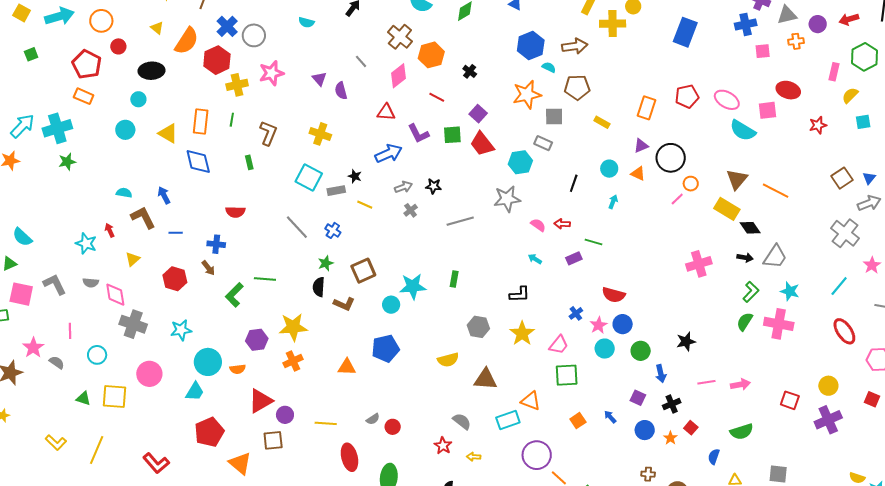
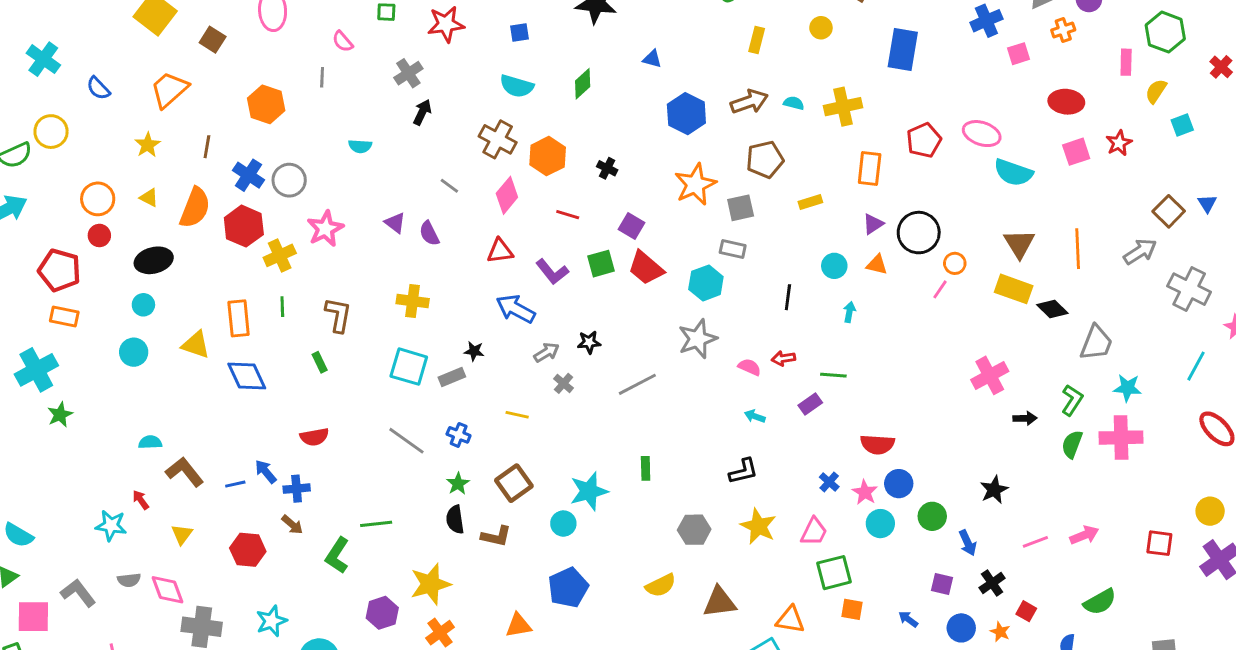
orange circle: (101, 21) -> (98, 199), moved
yellow cross: (613, 24) -> (843, 107), moved
cyan semicircle: (549, 67) -> (794, 103), moved
pink square: (767, 110) -> (1076, 152), moved
yellow rectangle: (602, 122) -> (810, 202), turned -35
blue arrow: (389, 153) -> (516, 309), turned -116
orange line: (776, 191) -> (1078, 249), turned 72
blue arrow: (164, 195) -> (266, 472), moved
gray arrow: (869, 203) -> (1140, 252), moved
yellow line: (365, 205) -> (517, 415), moved
black arrow: (745, 258) -> (1025, 418), moved
orange square: (578, 421) -> (852, 609), moved, turned -35

